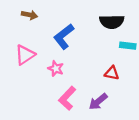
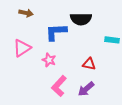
black semicircle: (112, 22) -> (81, 19), moved
blue L-shape: (64, 37) -> (56, 32), turned 35
red triangle: (112, 73) -> (89, 64), moved

